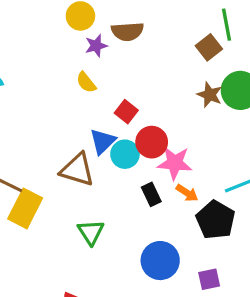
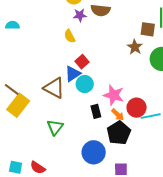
brown square: (209, 47) -> (148, 29), turned 35
brown star: (210, 95) -> (135, 47), moved
red square: (126, 112) -> (82, 62), moved
red circle: (152, 142) -> (137, 108), moved
black pentagon: (215, 220) -> (119, 133), moved

